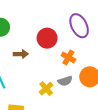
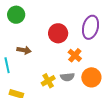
purple ellipse: (79, 26) -> (91, 27), turned 30
brown arrow: (21, 54) -> (24, 50), moved

